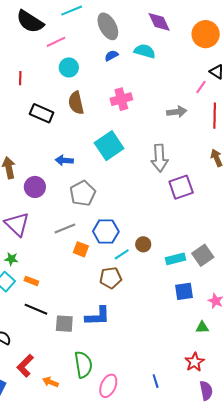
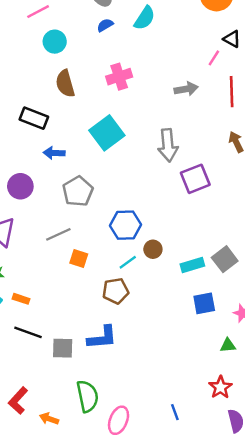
cyan semicircle: (145, 51) -> (145, 18), turned 110
black rectangle: (42, 113) -> (34, 118), moved
blue hexagon: (106, 231) -> (126, 225), moved

